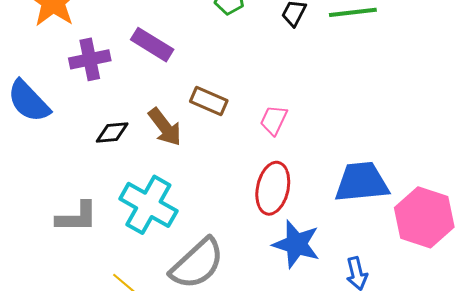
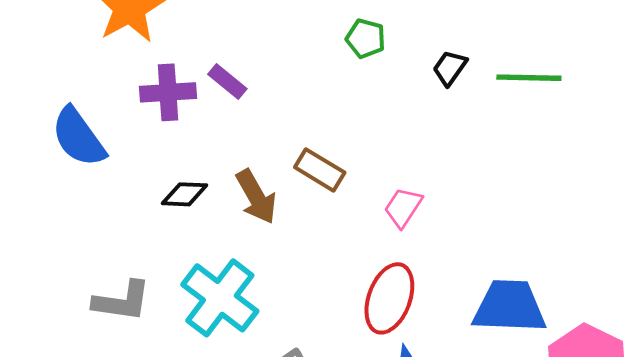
purple rectangle: (152, 45) -> (227, 81), moved, size x0.7

